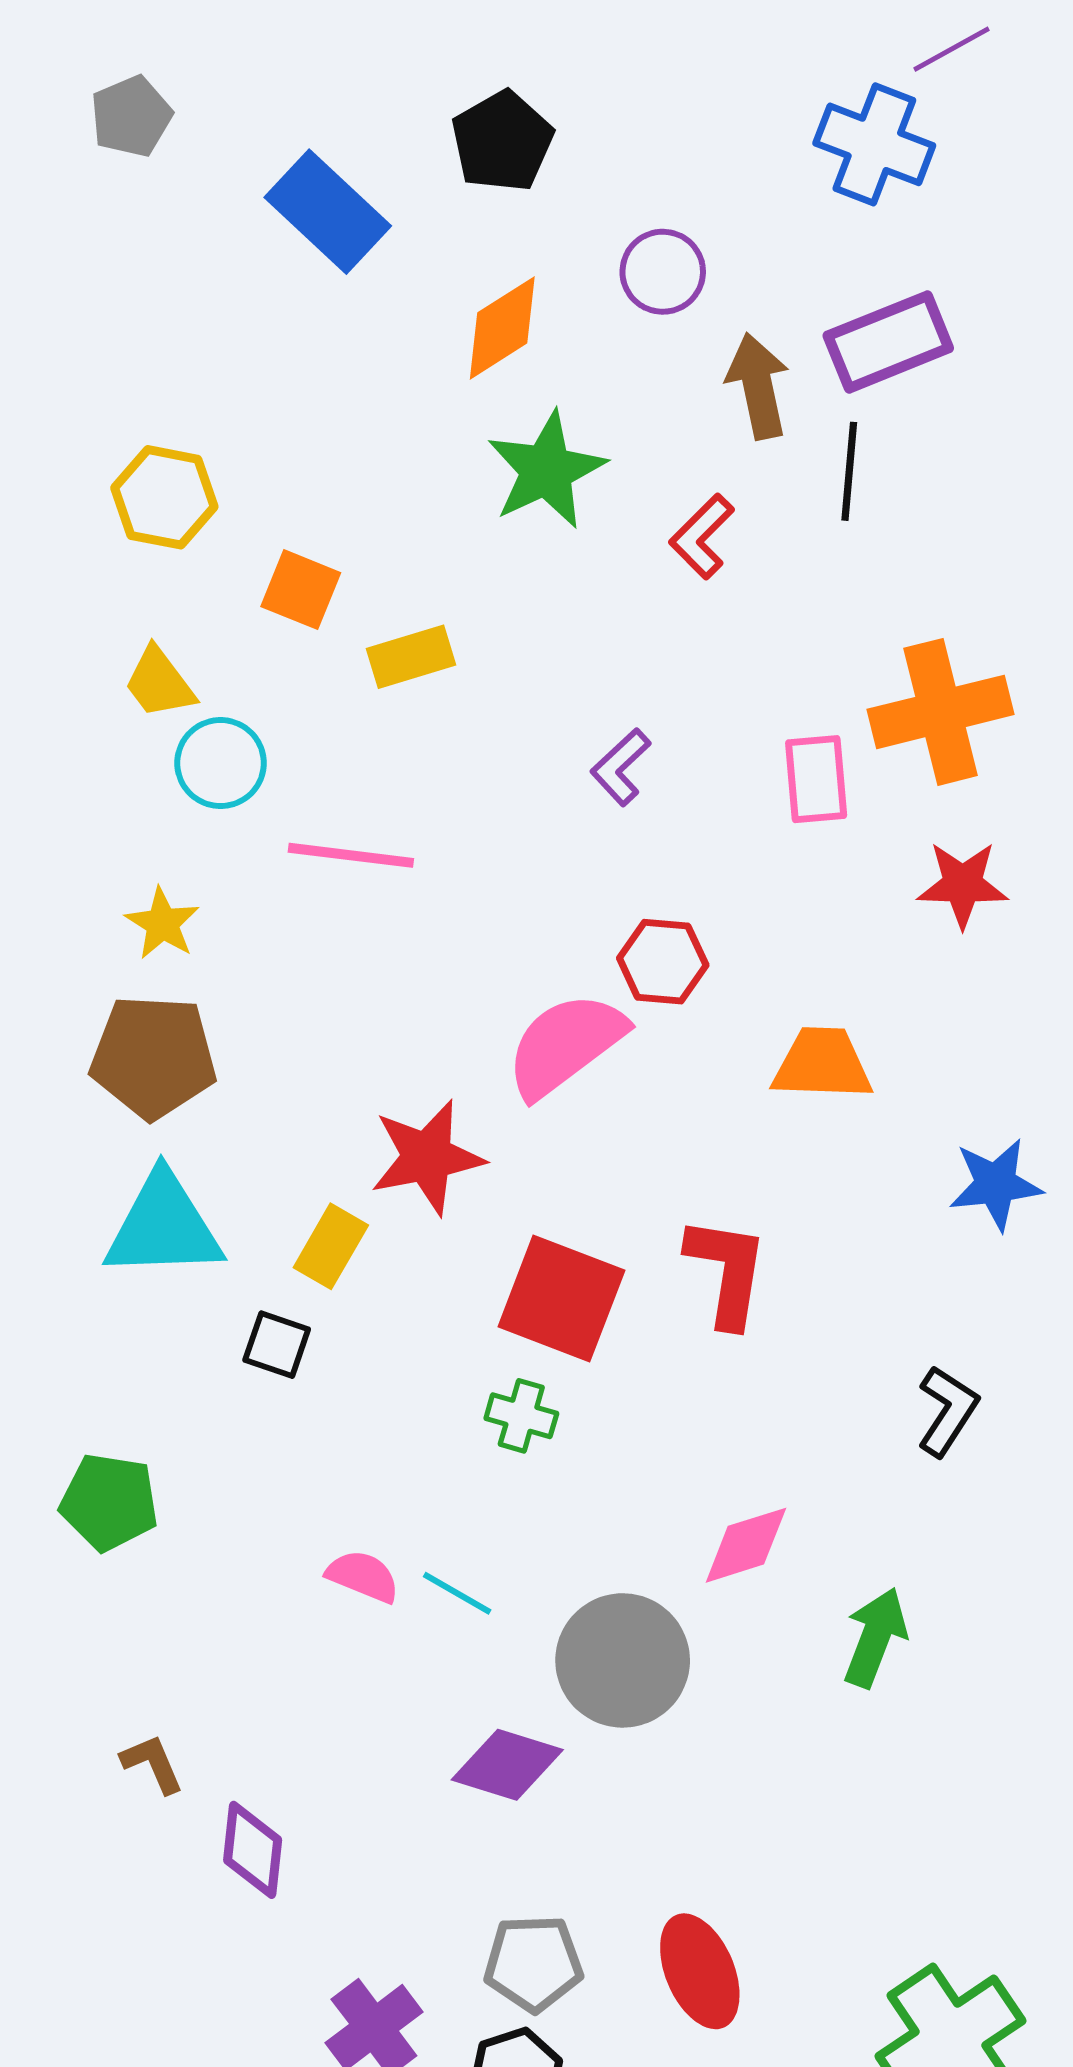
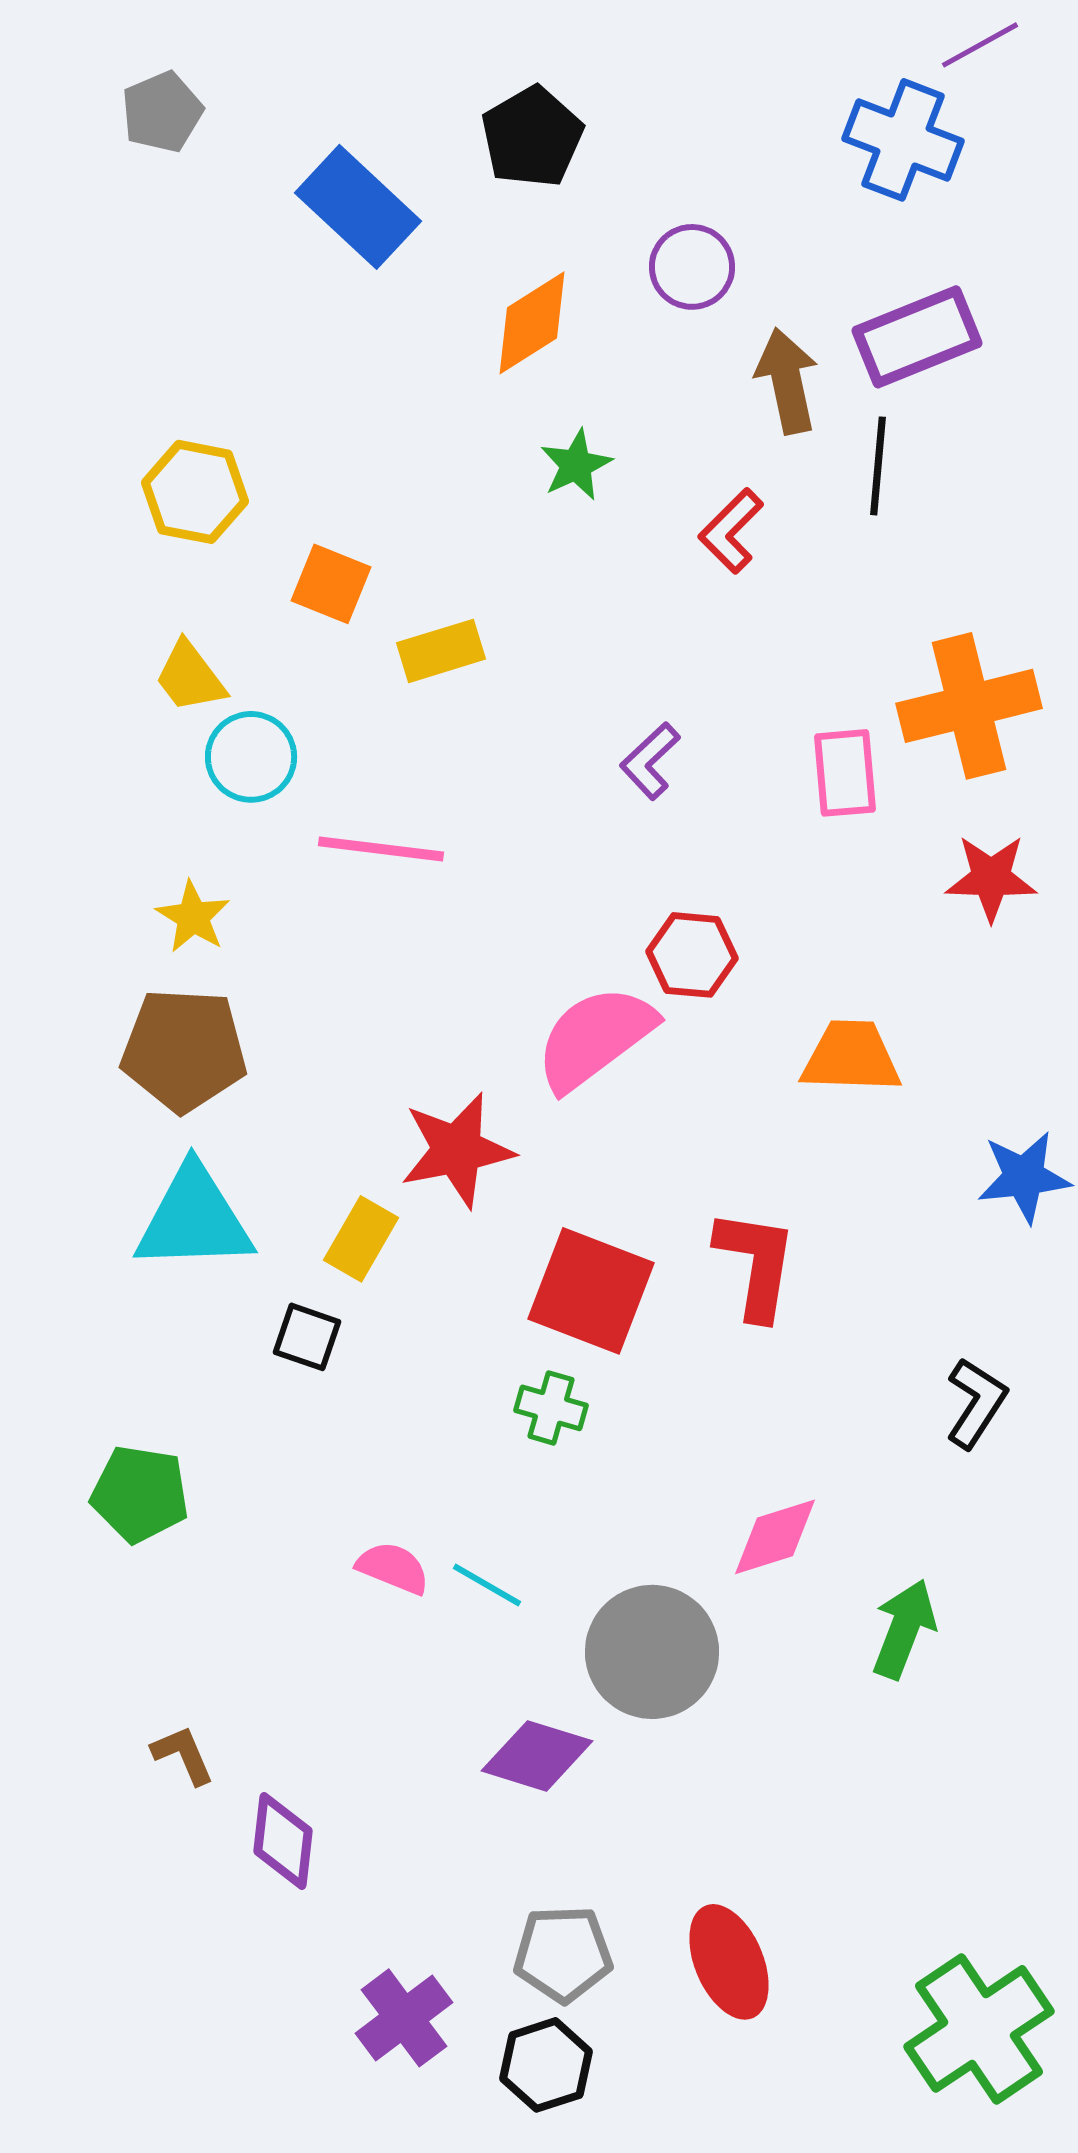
green star: (546, 470) -> (576, 465), size x0.6

